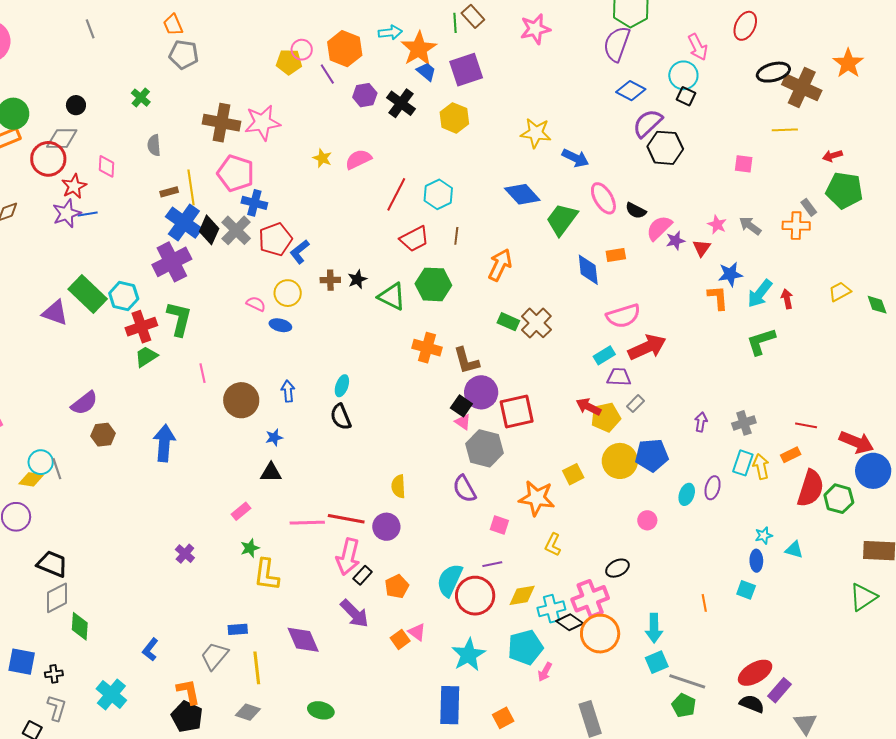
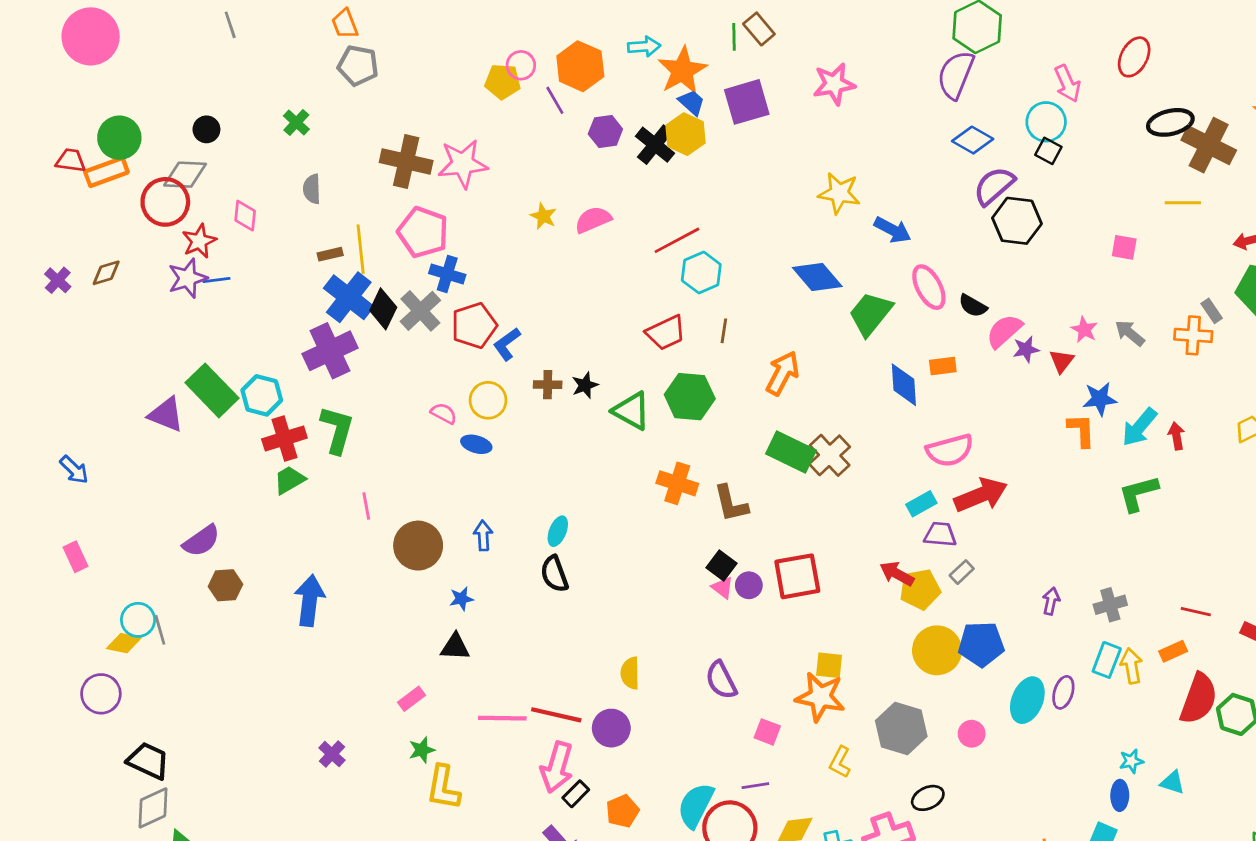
pink star: (535, 29) -> (834, 84), moved
yellow hexagon: (454, 118) -> (686, 134), moved
red line: (396, 194) -> (677, 240), moved, turned 32
green rectangle: (508, 322) -> (791, 452), size x1.6
purple circle: (481, 392) -> (749, 585), moved, size x0.6
gray hexagon: (484, 448) -> (901, 728), moved
yellow square: (573, 474) -> (829, 665), moved, turned 30
cyan ellipse: (687, 494) -> (1027, 700), size x1.5

